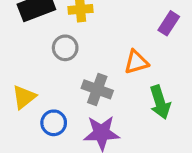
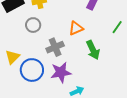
gray cross: (97, 89) -> (55, 47), turned -36
blue circle: (54, 123) -> (32, 70), size x1.5

